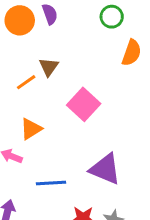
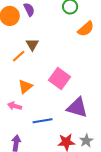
orange semicircle: (132, 53) -> (86, 29), turned 36
pink square: (84, 104) -> (60, 78), moved

